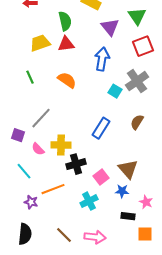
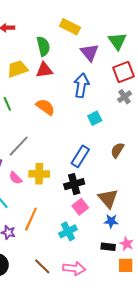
gray cross: (137, 81) -> (125, 97), moved, size x0.6
cyan square: (115, 91) -> (95, 118), turned 32
black cross: (76, 164) -> (74, 184), moved
orange line: (53, 189) -> (31, 219), turned -45
blue star: (122, 191) -> (111, 221), moved
pink star: (146, 202) -> (127, 244), moved

